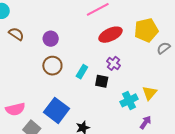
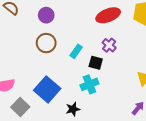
cyan cross: (129, 100) -> (89, 84), moved

